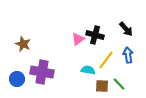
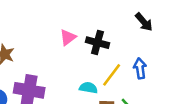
black arrow: (126, 29) -> (144, 22), moved
pink triangle: (78, 39) -> (68, 37), moved

